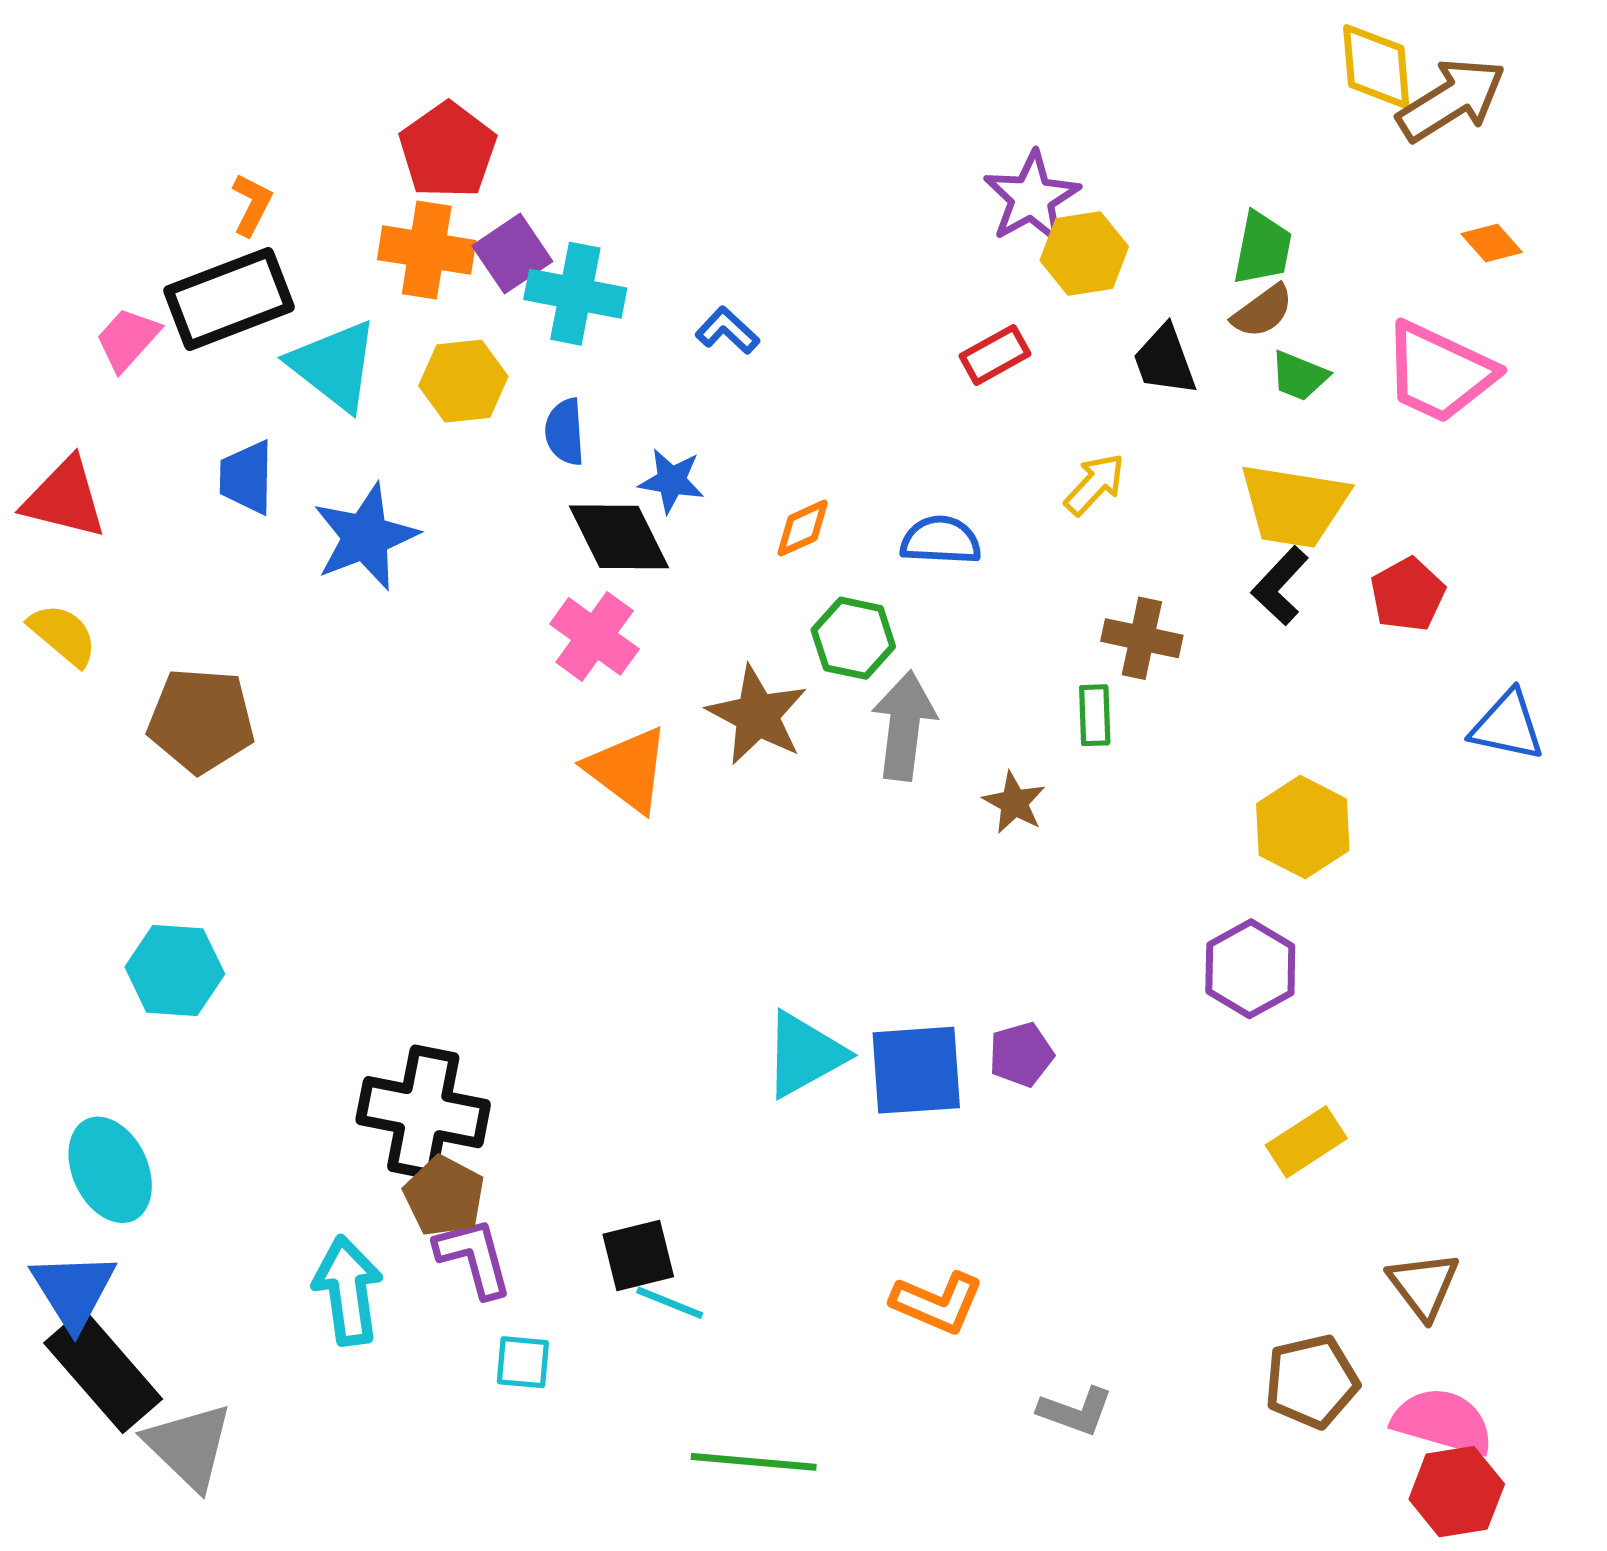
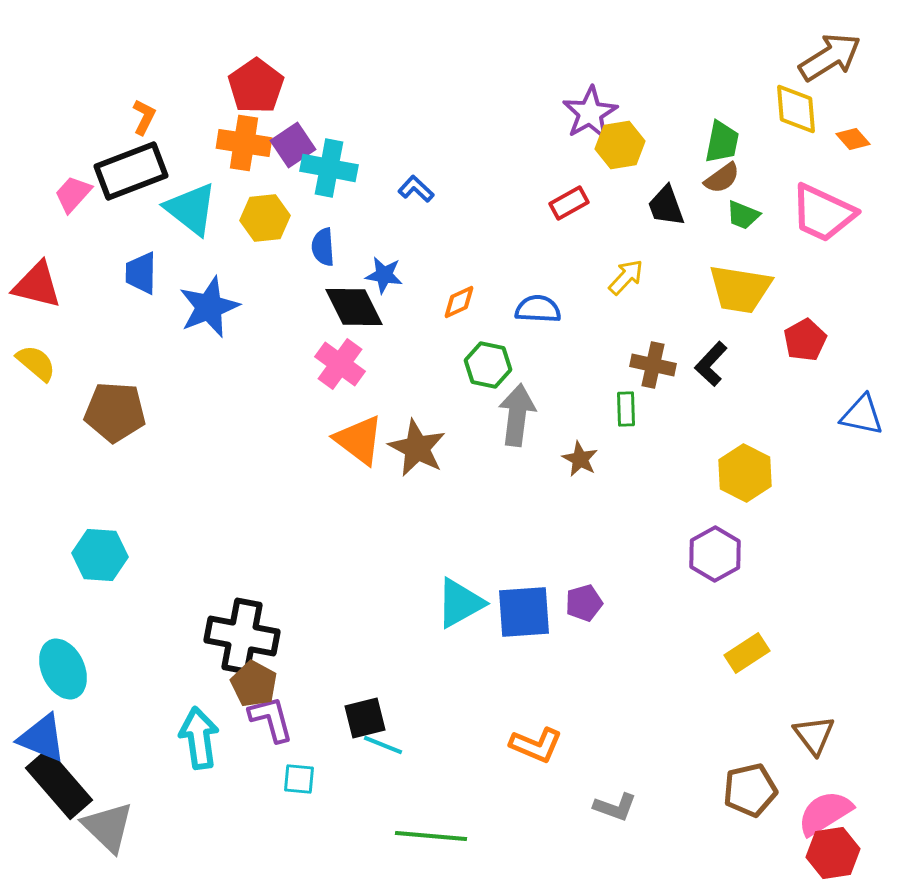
yellow diamond: (1376, 66) -> (796, 109), moved
black L-shape: (1280, 586) -> (711, 364), moved
brown star: (757, 715) -> (417, 448), moved
blue triangle: (73, 1290) -> (42, 738), turned -36
pink semicircle: (1443, 1422) -> (825, 813), turned -48

